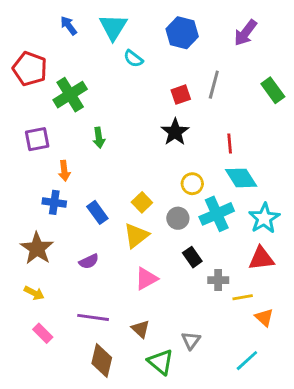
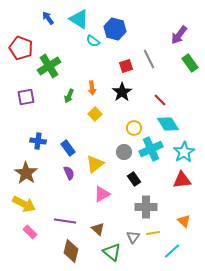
cyan triangle: (113, 27) -> (79, 19), turned -30
blue hexagon: (182, 33) -> (115, 29), moved
purple arrow: (245, 33) -> (179, 35), moved
gray line: (214, 85) -> (149, 59), turned -42
green arrow: (99, 138) -> (69, 96), turned 32
red line: (230, 143) -> (160, 100), turned -40
orange arrow: (64, 171) -> (92, 88), moved
yellow square: (142, 202) -> (95, 114), moved
purple semicircle: (89, 261) -> (69, 173), moved, turned -88
gray cross: (218, 280) -> (146, 207), moved, size x1.5
yellow arrow: (34, 293) -> (24, 204), size x1.6
yellow line: (243, 297) -> (153, 233), moved

